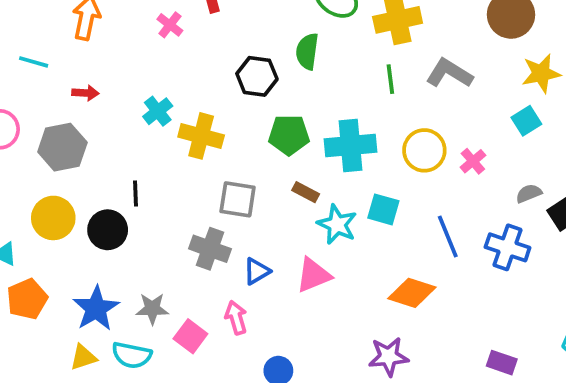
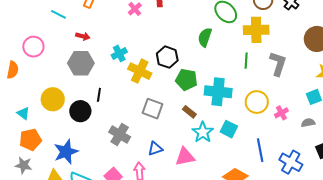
gray L-shape: (449, 73) -> (278, 64), turned 65
black hexagon: (257, 76) -> (167, 57), moved
gray hexagon: (62, 147) -> (81, 63), moved
gray semicircle: (529, 193) -> (308, 123), moved
gray cross: (210, 249) -> (120, 134), moved
gray star: (152, 309) -> (24, 165), moved

